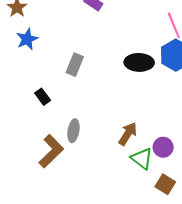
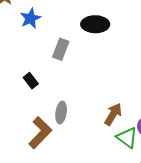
blue star: (27, 39) -> (30, 18), moved
black ellipse: (139, 62) -> (95, 24), moved

